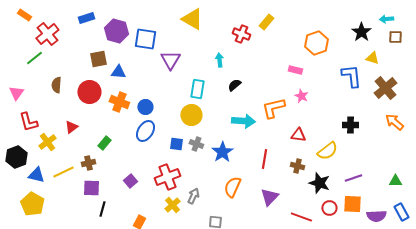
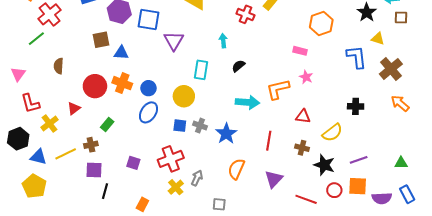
red circle: (89, 92) -> (95, 86), moved
yellow circle: (191, 115) -> (184, 96), moved
purple square: (130, 181) -> (133, 163), turned -32

